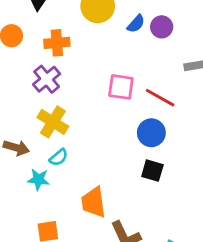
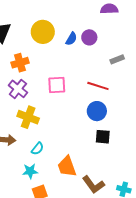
pink square: (121, 87) -> (57, 85), moved
cyan semicircle: (59, 157) -> (37, 149), moved
cyan star: (38, 179) -> (30, 171), moved

